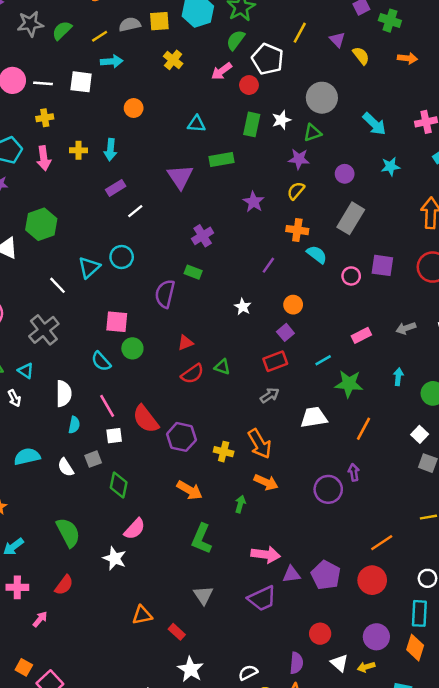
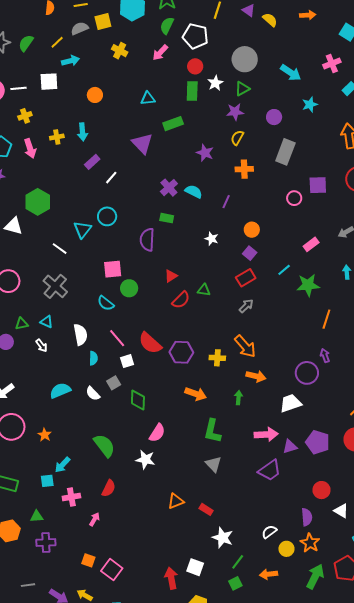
red circle: (249, 85) -> (195, 66), moved
cyan semicircle: (317, 254) -> (194, 192), moved
white trapezoid: (314, 417) -> (291, 403), moved
gray triangle: (203, 595) -> (213, 464), moved

